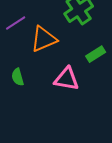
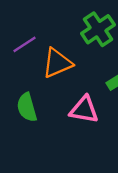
green semicircle: (18, 77) -> (27, 107), size x1.4

